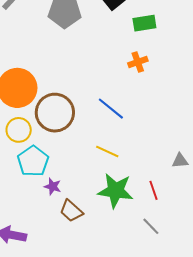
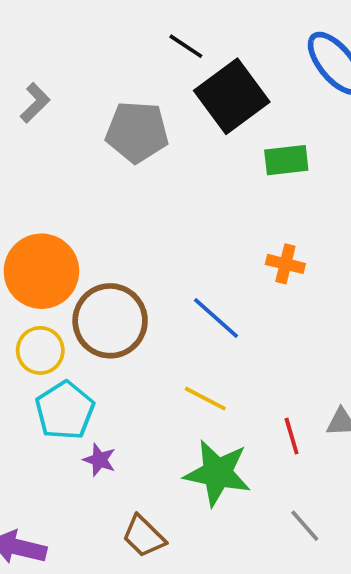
orange cross: (138, 62) -> (285, 264), moved, turned 30
red line: (154, 190) -> (292, 436), moved
brown trapezoid: (71, 211) -> (144, 536), moved
gray line: (151, 226) -> (305, 526), moved

